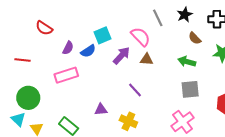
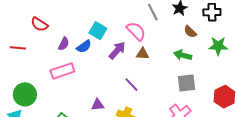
cyan square: (102, 35) -> (98, 31), turned -36
red line: (23, 60) -> (18, 48), moved

